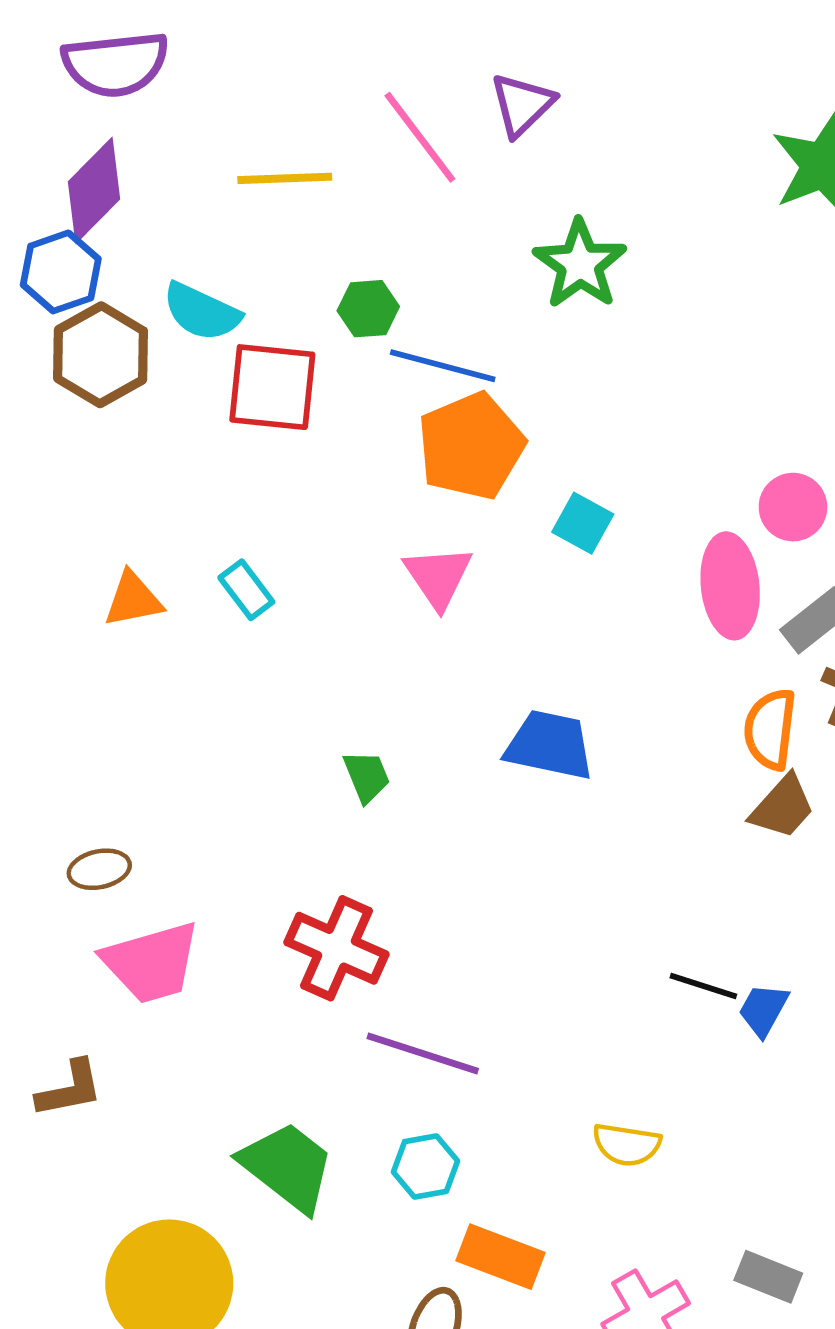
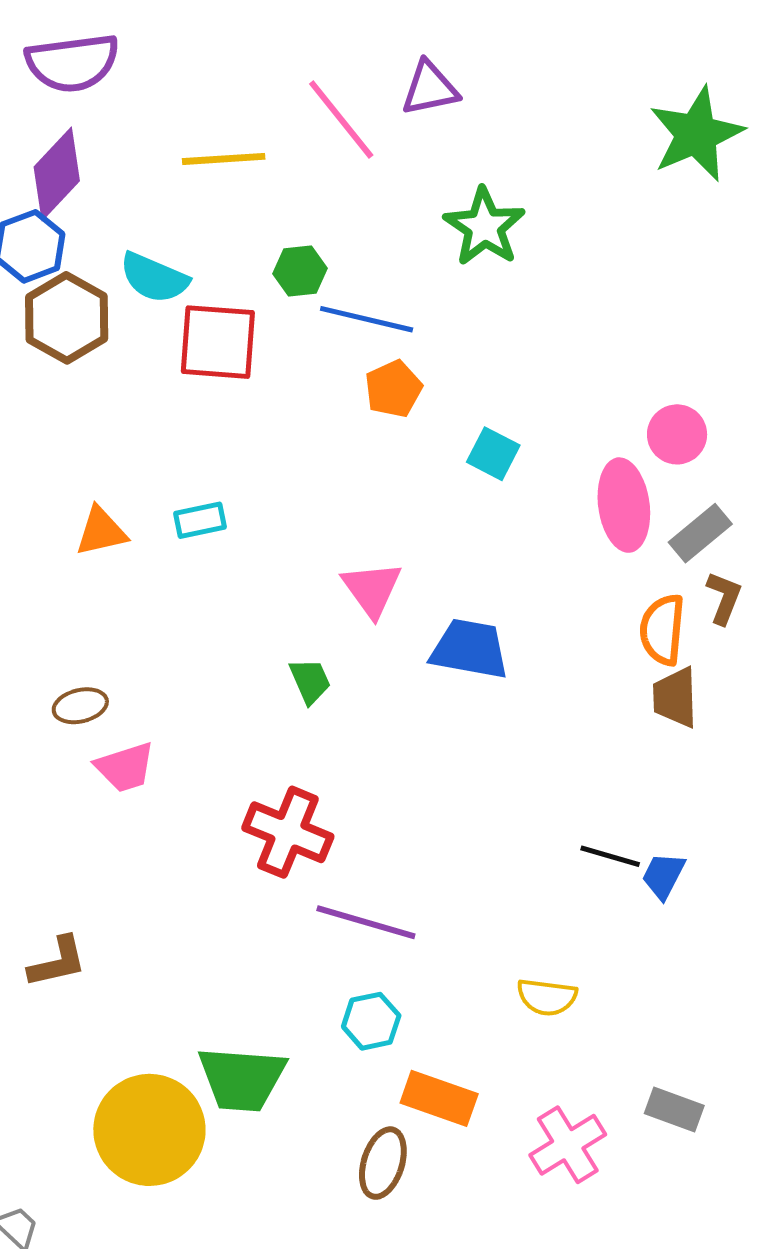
purple triangle: (522, 105) -> (430, 88), turned 34
orange pentagon: (471, 446) -> (393, 389), size x0.6
pink triangle: (438, 577) -> (372, 589), moved
cyan rectangle: (246, 590) -> (200, 520), turned -63
brown trapezoid: (783, 807) -> (675, 697), turned 138
brown ellipse: (99, 869) -> (80, 706), moved
pink trapezoid: (151, 962) -> (125, 767), moved, size x0.7
green trapezoid: (287, 1167) -> (242, 1079), moved, turned 148

